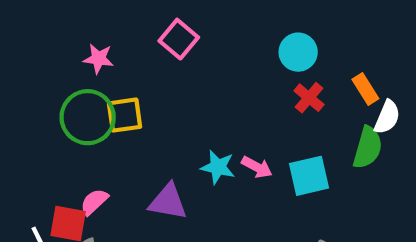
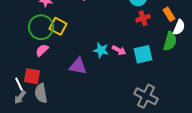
red cross: (309, 98) -> (143, 18), turned 32
yellow square: (125, 115) -> (58, 26), turned 36
pink semicircle: (94, 202) -> (42, 50), moved

